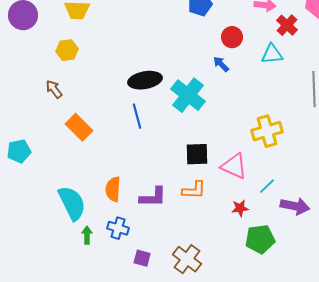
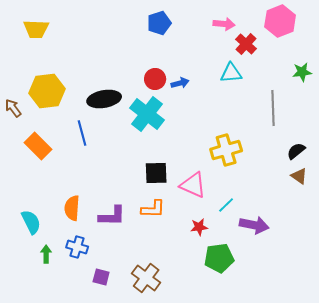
red circle: (232, 37) -> (155, 79), moved
yellow hexagon: (67, 50) -> (47, 91), moved, size x1.6
blue arrow: (221, 64) -> (180, 83), turned 120
blue line: (137, 116) -> (82, 133), moved
cyan semicircle: (72, 203) -> (31, 222), size x0.7

